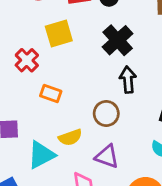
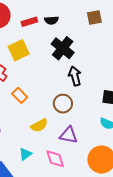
orange rectangle: (51, 94) -> (20, 95), turned 35
cyan triangle: (41, 155) -> (25, 154), moved, size x0.6

